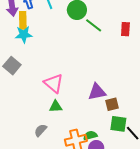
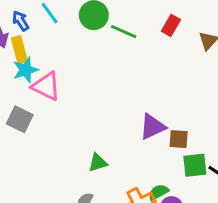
red rectangle: (125, 29) -> (171, 25), turned 40
pink triangle: (54, 83) -> (46, 86), moved
brown square: (112, 104) -> (179, 139), turned 32

